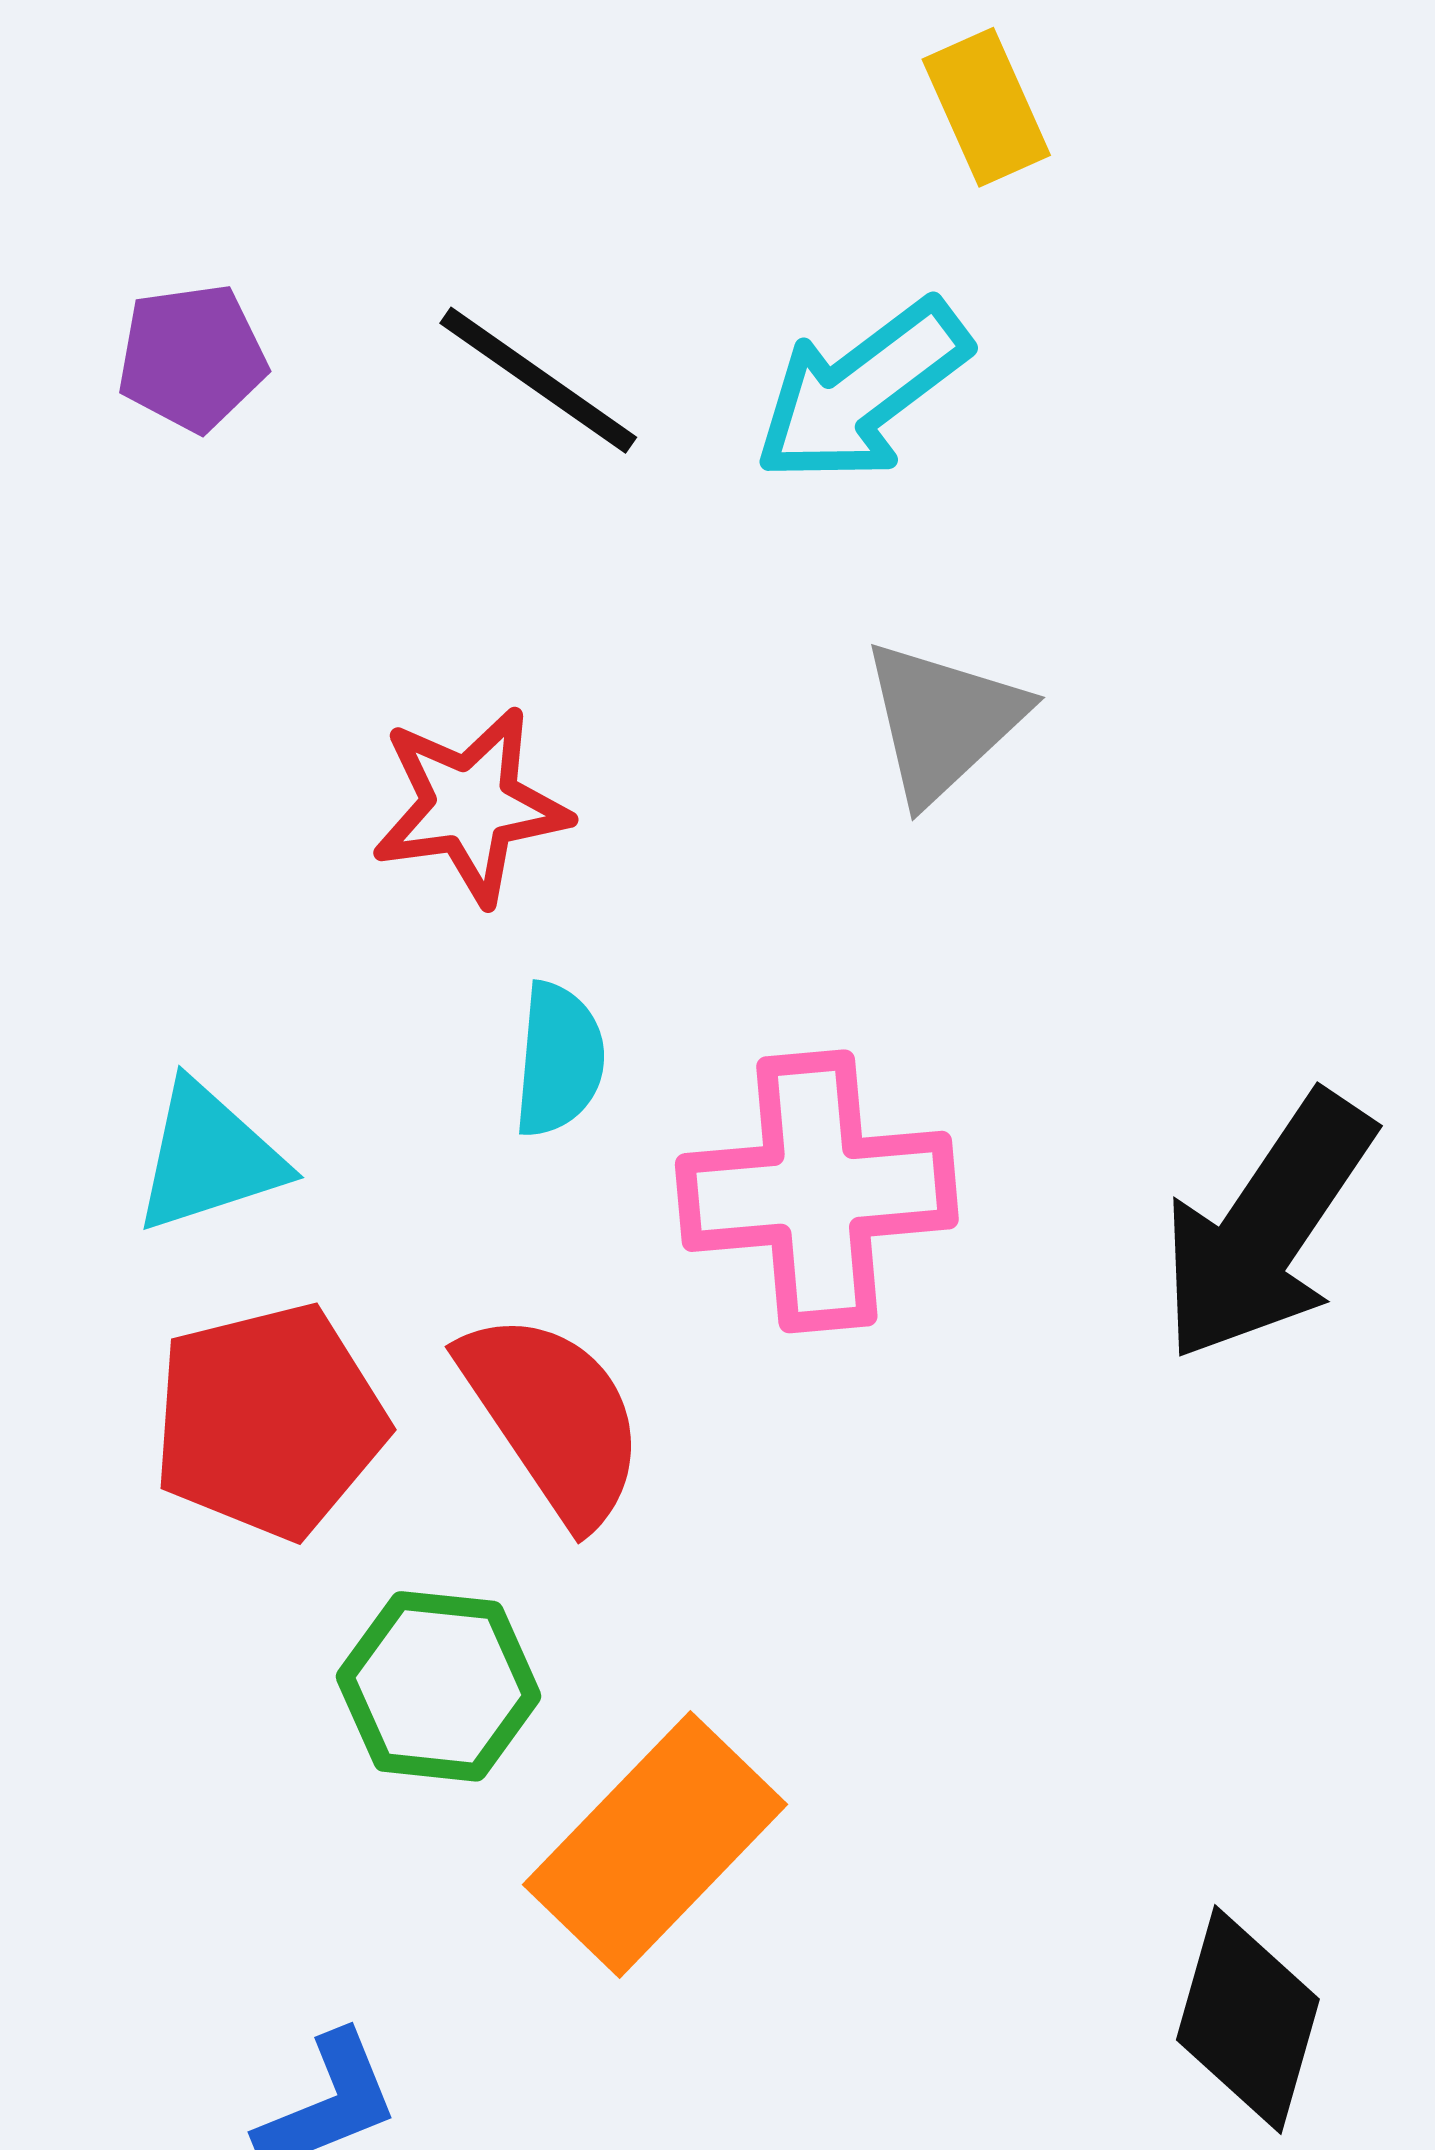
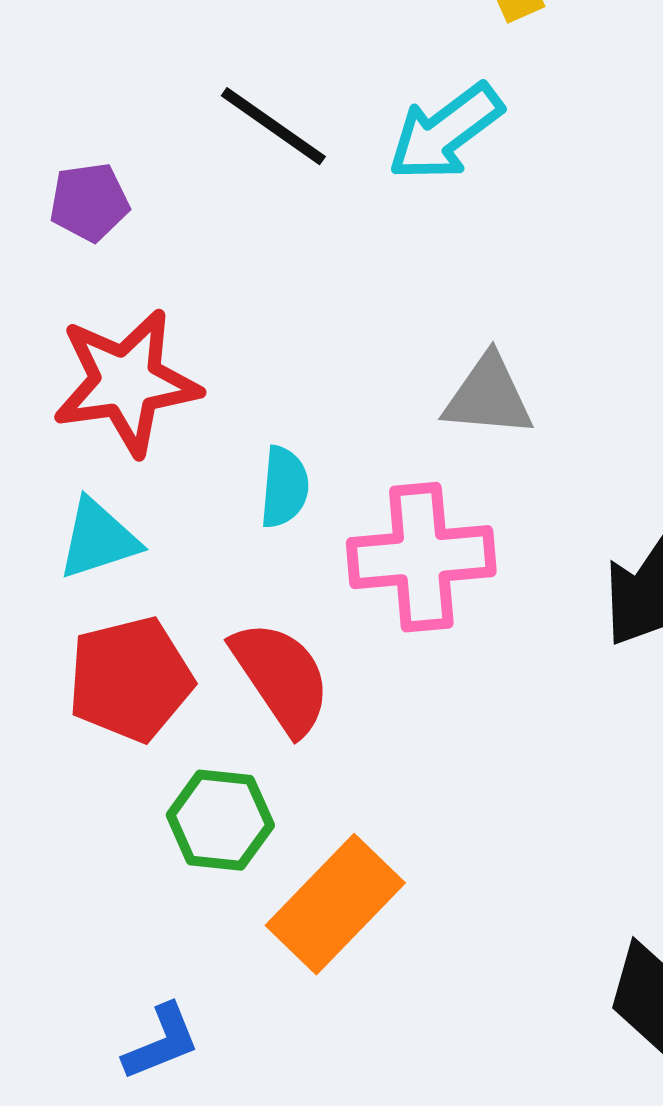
purple pentagon: (192, 358) -> (89, 202), moved
gray triangle: (943, 721) -> (488, 396), moved, turned 48
red star: (471, 806) -> (126, 382), moved, size x1.4

